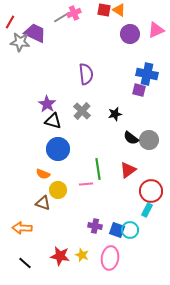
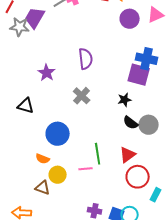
purple trapezoid: (35, 33) -> (35, 18), turned -85
purple square: (139, 90) -> (139, 75), size x1.6
purple star: (47, 104) -> (47, 73), moved
black star: (115, 114) -> (125, 100), moved
black triangle: (53, 121) -> (26, 106), moved
red circle: (151, 191) -> (138, 177), moved
cyan rectangle: (147, 210) -> (156, 195), moved

